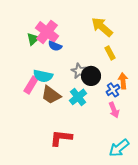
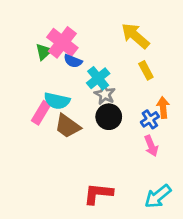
black circle: (91, 76) -> (109, 117), moved
cyan cross: (78, 97) -> (98, 78), moved
red L-shape: (61, 138) -> (98, 194), moved

